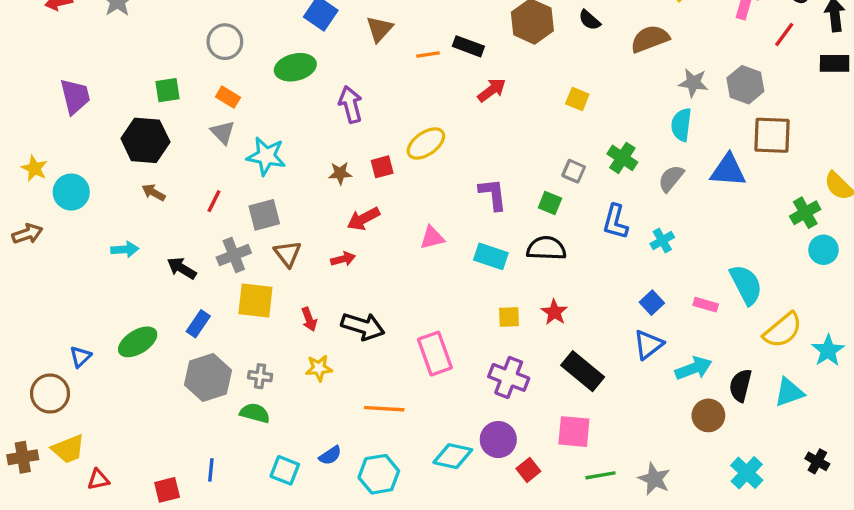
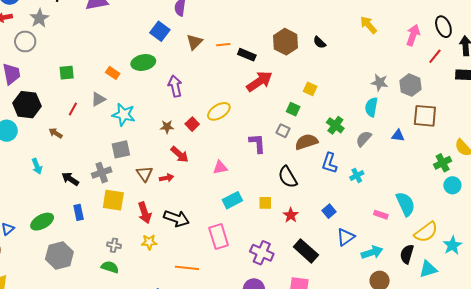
brown semicircle: (650, 39) -> (306, 142), moved
gray circle: (225, 42) -> (25, 41), moved
orange line: (428, 54) -> (223, 45), moved
red arrow: (492, 90) -> (259, 81), size x1.5
orange rectangle: (228, 97) -> (113, 73), moved
gray triangle: (223, 132) -> (98, 99), turned 42
black hexagon: (145, 140) -> (27, 105), moved
red square: (382, 167) -> (192, 124), turned -32
blue triangle: (728, 170) -> (398, 135), size x0.6
gray square: (574, 171) -> (283, 131), moved
red line: (214, 201) -> (73, 109), moved
green square: (550, 203) -> (293, 109), moved
red arrow: (363, 219) -> (180, 154), turned -114
black semicircle: (546, 248) -> (288, 177), turned -125
cyan arrow: (125, 249) -> (37, 166), turned 70
brown triangle: (288, 254) -> (145, 174), moved
cyan rectangle: (491, 256) -> (232, 200), moved, turned -48
blue square: (652, 303) -> (329, 211), moved
yellow square: (509, 317) -> (265, 203), moved
red arrow: (309, 319) -> (145, 213), size x1.5
blue rectangle: (198, 324) -> (79, 212), turned -49
gray hexagon: (208, 378) -> (59, 256), moved
black semicircle: (740, 385) -> (407, 254), moved

